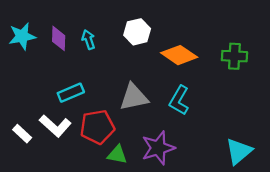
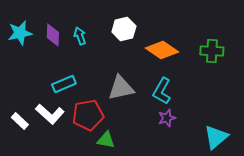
purple star: (158, 148) -> (167, 118), moved, size x0.6

